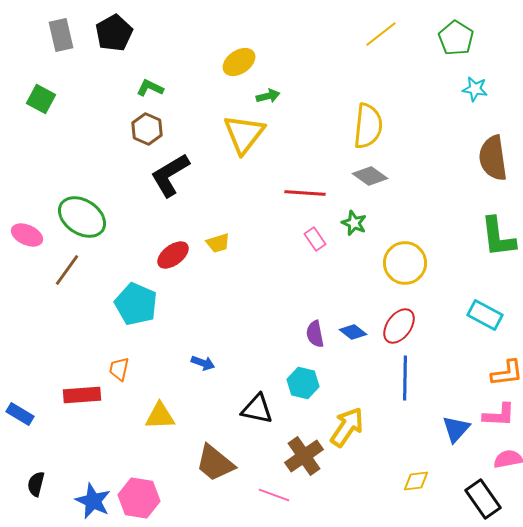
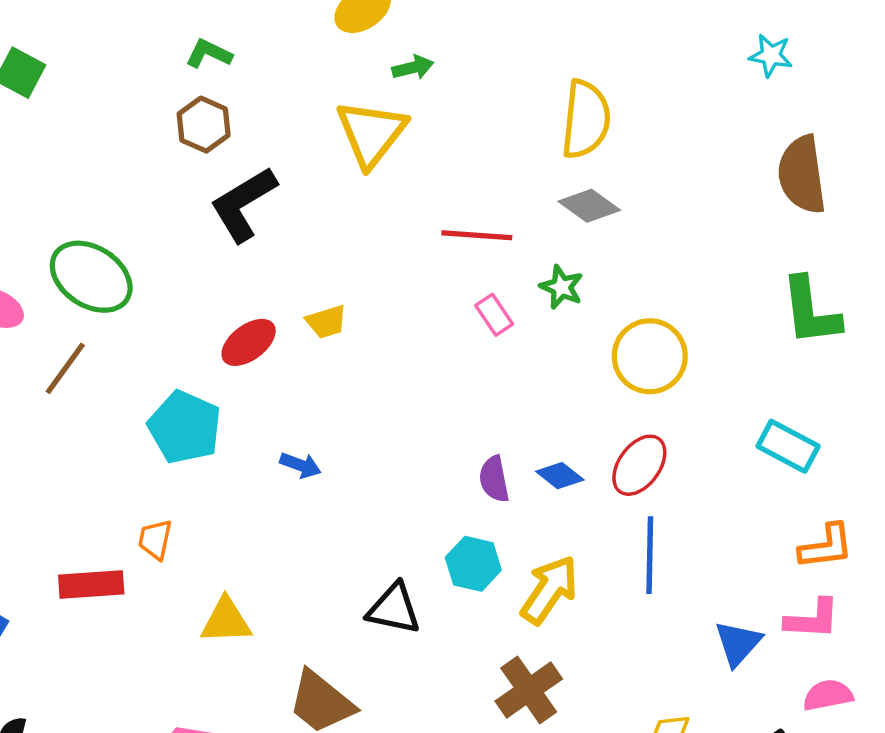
blue arrow: (203, 363) -> (300, 465), moved
yellow arrow: (347, 427) -> (549, 590), moved
brown cross: (304, 456) -> (529, 690), moved

